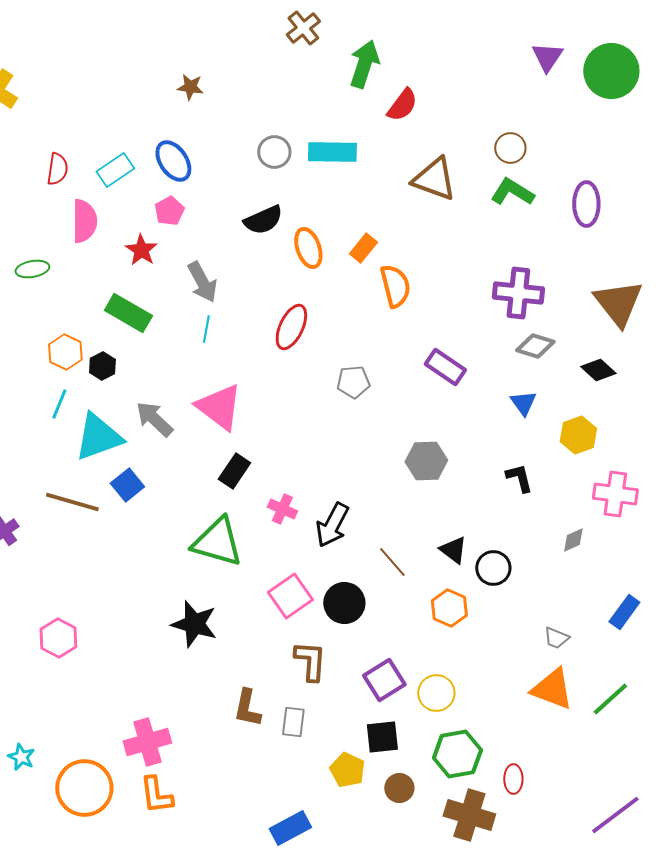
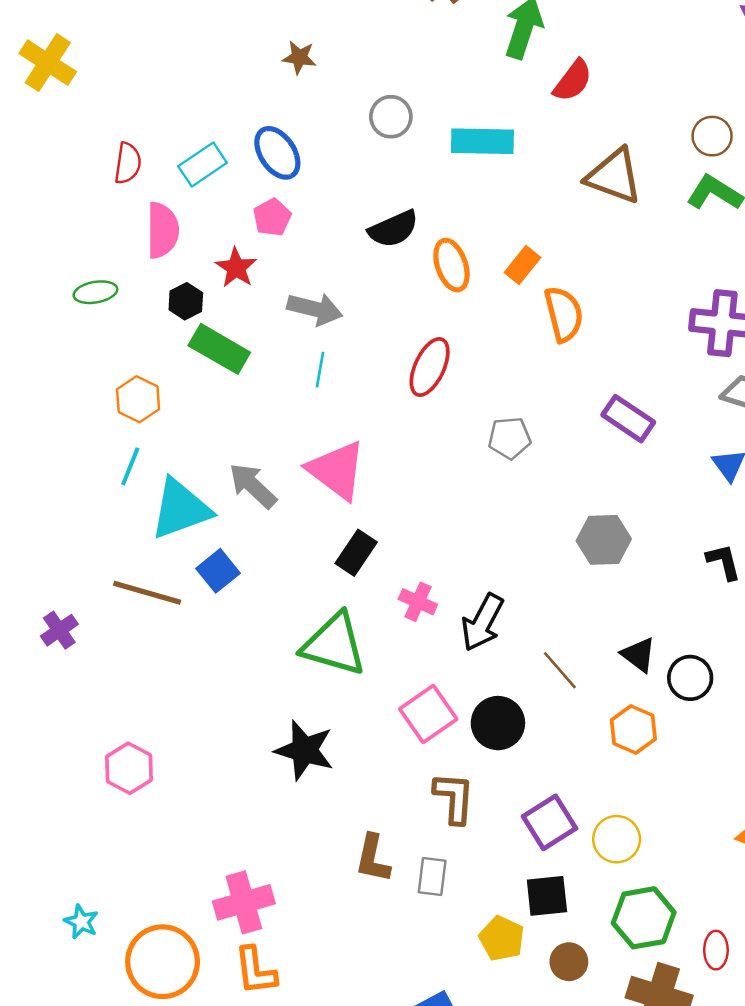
gray circle: (274, 152) -> (391, 117), moved
gray arrow: (202, 282) -> (315, 309), turned -48
black hexagon: (102, 366) -> (186, 301), moved

